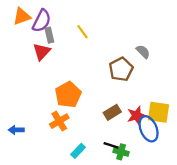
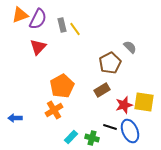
gray rectangle: (49, 35) -> (62, 25), moved
brown rectangle: (112, 112) -> (102, 90), moved
blue ellipse: (149, 129) -> (130, 131), moved
black line: (111, 145) -> (110, 127), moved
green cross: (121, 152) -> (92, 138), moved

